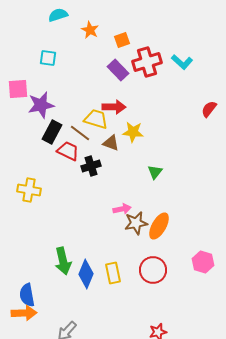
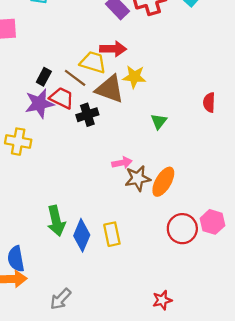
purple star: (41, 105) -> (39, 104), moved
red semicircle: (209, 109) -> (209, 102), moved, turned -36
black rectangle: (52, 132) -> (44, 77), size x0.7
brown triangle: (111, 143) -> (110, 89), size x1.6
red circle: (153, 270) -> (182, 229), moved

